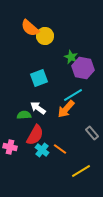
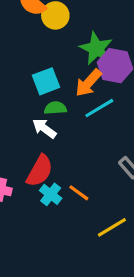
green star: (71, 57) -> (96, 48), size x1.5
orange arrow: (66, 109) -> (88, 83), moved
green semicircle: (24, 115) -> (55, 108), moved

